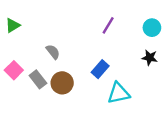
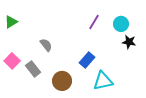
cyan circle: (152, 28) -> (121, 24), moved
black star: (150, 58) -> (129, 42), moved
brown circle: (62, 83) -> (62, 81), moved

